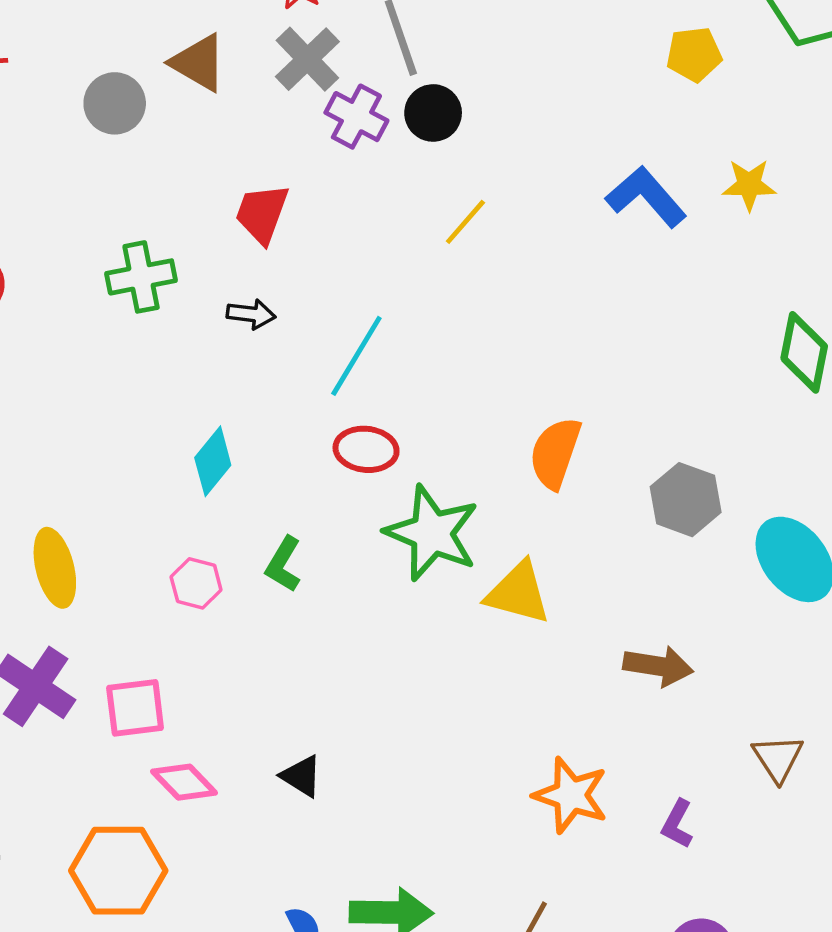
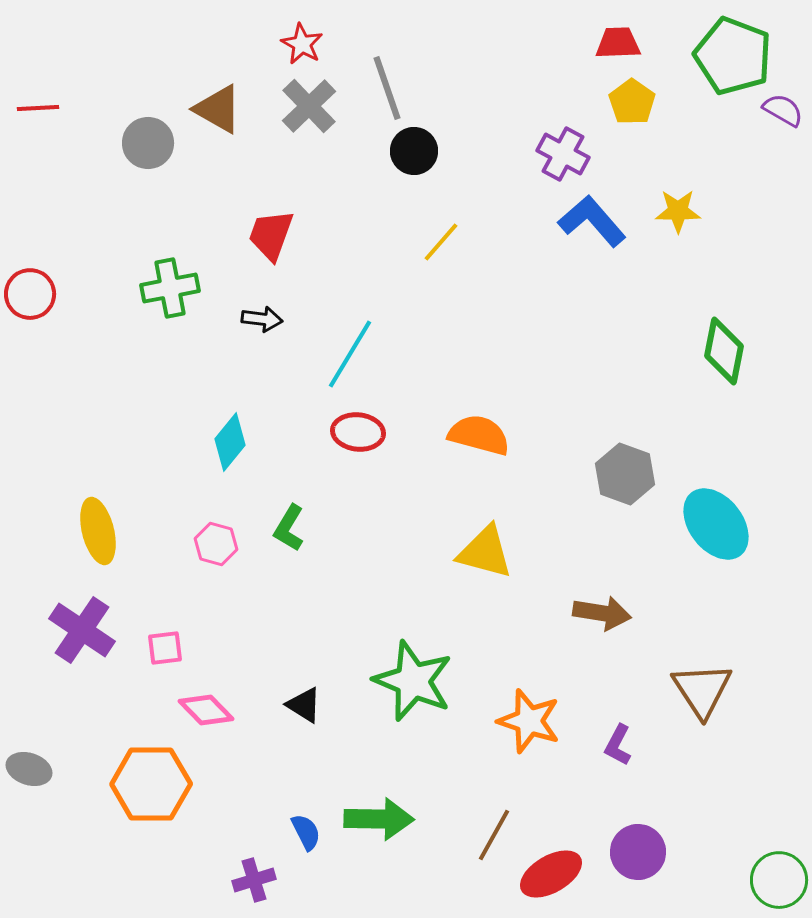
yellow pentagon: (694, 54) -> (632, 102), turned -30
purple cross: (356, 117) -> (563, 154), moved
orange semicircle: (555, 453) -> (479, 435), moved, turned 86
green star: (432, 533) -> (413, 681), moved
pink square: (135, 708) -> (165, 648), size x0.7
brown triangle: (778, 758) -> (702, 690), size x1.4

